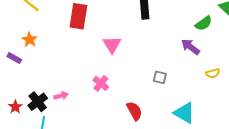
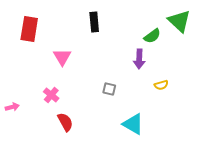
purple arrow: (190, 47) -> (139, 59), turned -126
red semicircle: (134, 111) -> (65, 122), moved

